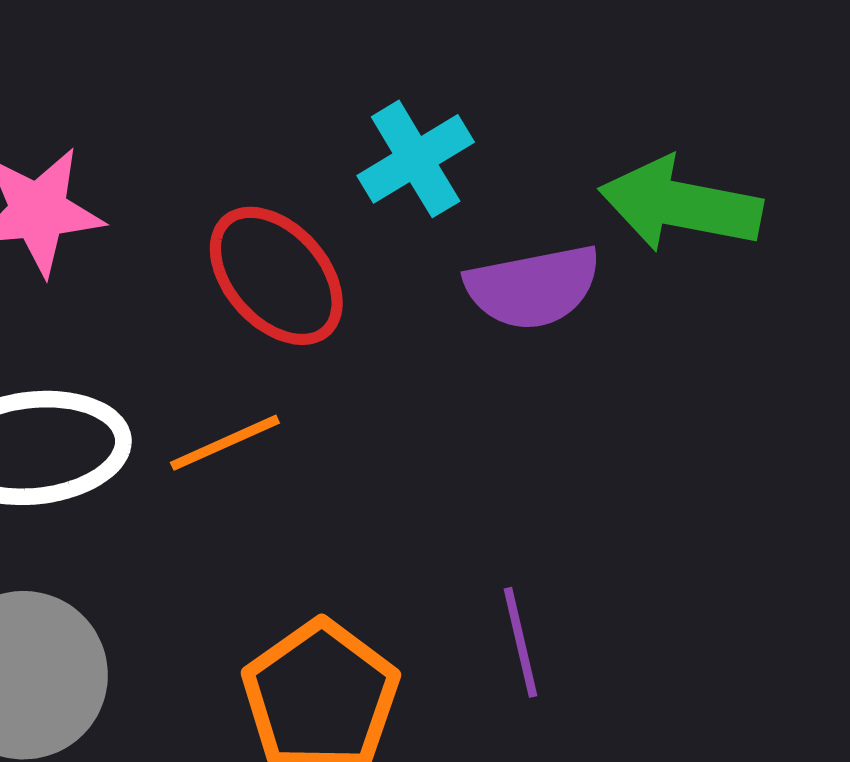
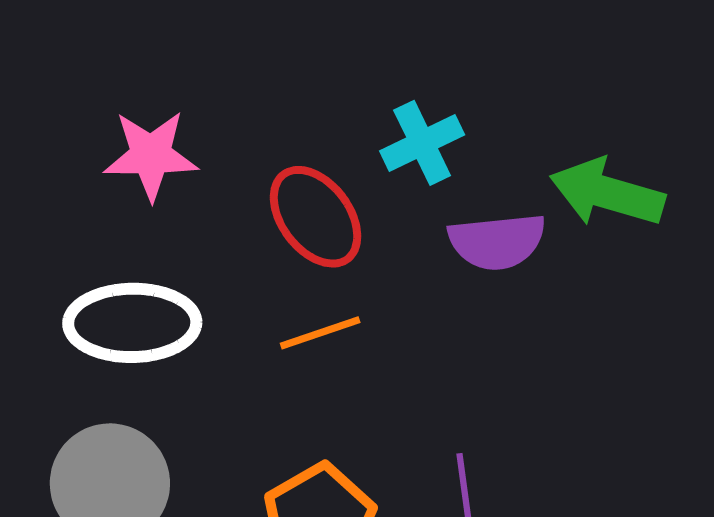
orange line: (225, 443) -> (320, 333), moved

